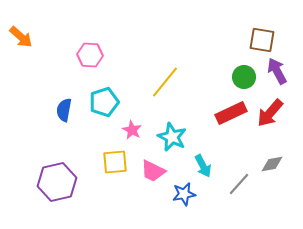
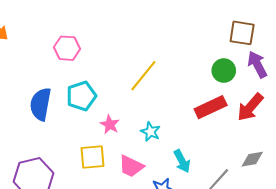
blue semicircle: (64, 110) -> (41, 104), size x1.4
cyan star: (172, 137) -> (150, 132), size x0.7

